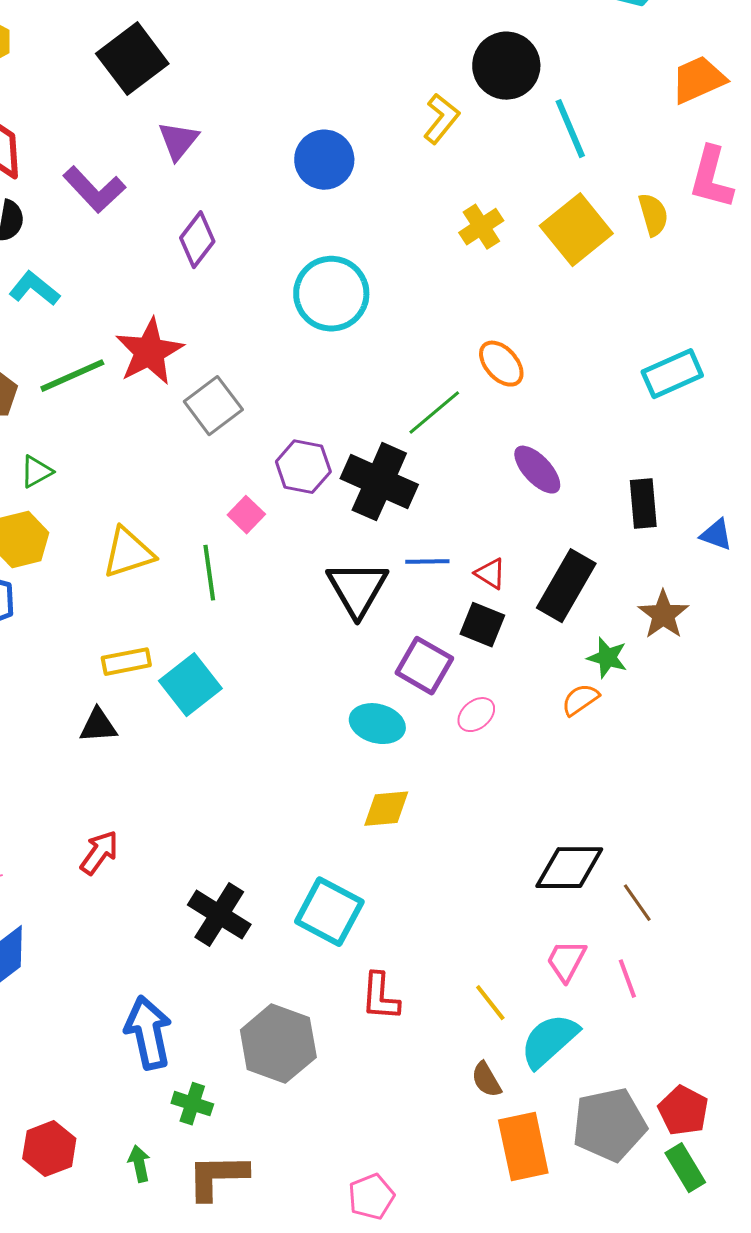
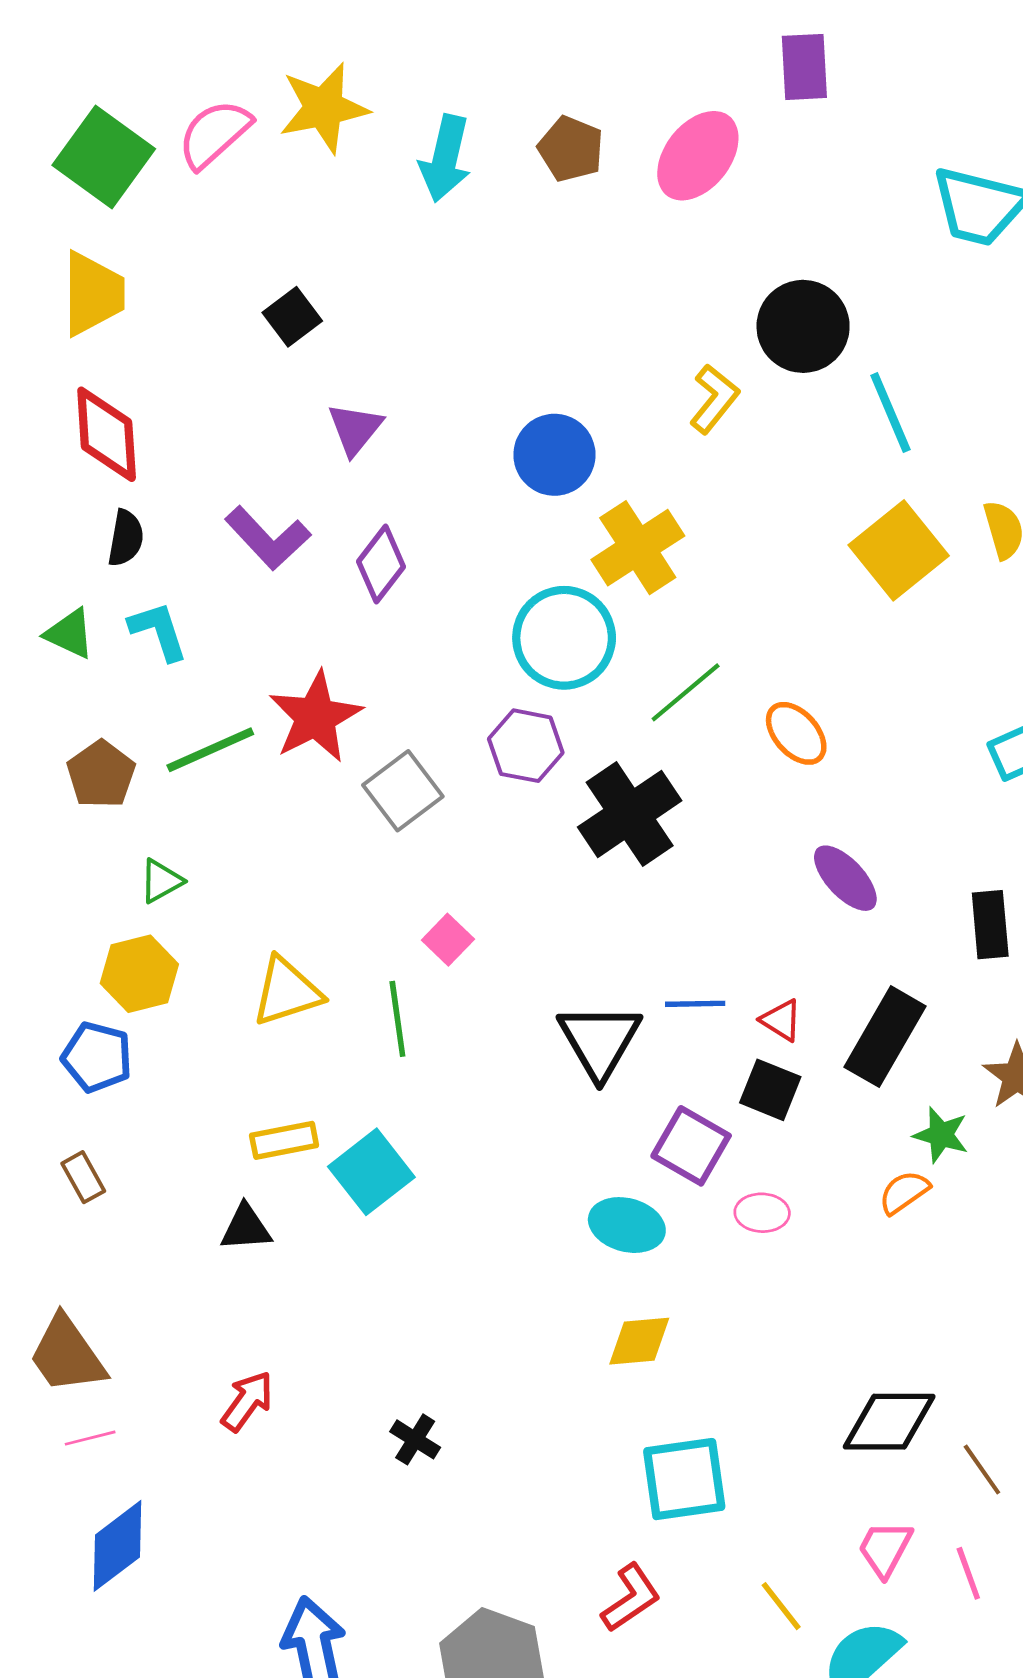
black square: (132, 59) -> (292, 317), size x0.6
purple L-shape: (94, 190) -> (268, 538), moved
yellow cross: (481, 227) -> (638, 548), moved, size x1.5
cyan L-shape: (34, 289) -> (158, 631), turned 33
green line: (434, 413) -> (686, 692), moved
purple hexagon: (303, 467) -> (526, 746), moved
black cross: (379, 482) -> (630, 814), moved, turned 32
pink ellipse: (476, 715) -> (762, 1213), turned 42
cyan square: (329, 912) -> (684, 1479), moved, turned -36
black cross: (219, 915) -> (415, 1439), moved, size x0.6
red L-shape: (380, 997) -> (631, 1598), turned -128

